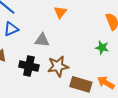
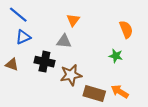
gray triangle: (42, 40) -> (64, 41), moved
black cross: (29, 66) -> (44, 62), moved

